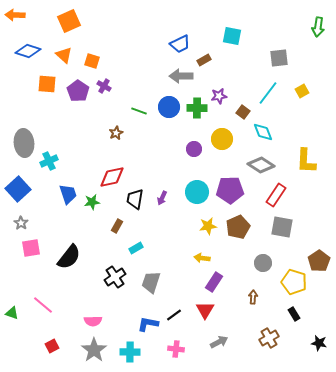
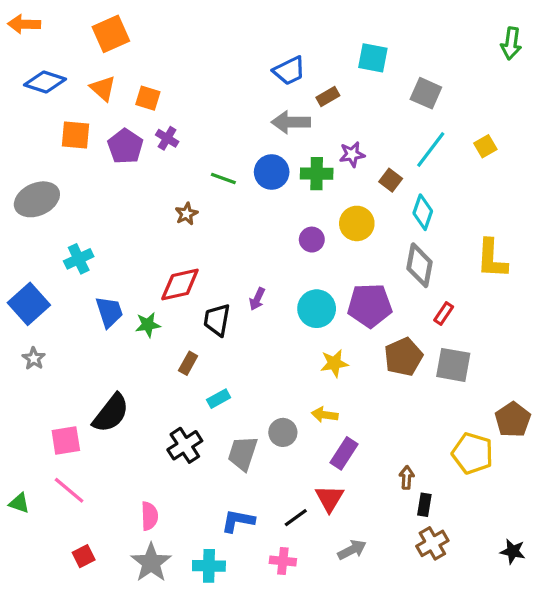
gray square: (279, 58) -> (426, 93), moved, turned 30
cyan diamond: (263, 132) -> (423, 212), turned 40
gray ellipse: (24, 143) -> (37, 199), moved, turned 72
gray diamond: (261, 165) -> (419, 265), turned 68
red rectangle: (276, 195) -> (444, 313), size x0.6
purple arrow: (162, 198) -> (257, 299), moved
brown pentagon: (238, 227) -> (403, 357), moved
pink square: (31, 248) -> (66, 440), moved
gray circle: (263, 263) -> (283, 432), moved
black rectangle: (294, 314) -> (424, 505), moved, turned 40
black line: (174, 315) -> (296, 518), moved
pink semicircle: (93, 321) -> (149, 516), turned -90

